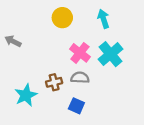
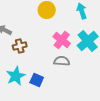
brown cross: (54, 82) -> (20, 46), moved
blue square: (76, 106) -> (37, 80), moved

